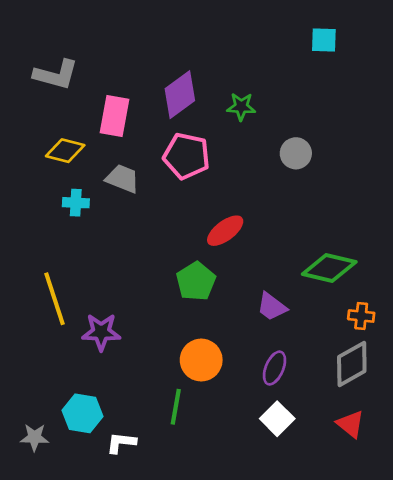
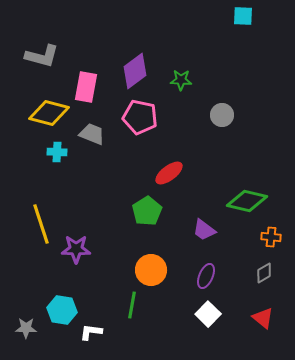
cyan square: (324, 40) -> (243, 16), moved
yellow diamond: (65, 151) -> (49, 113), size x1.4
gray diamond: (352, 364) -> (264, 273), size x0.6

